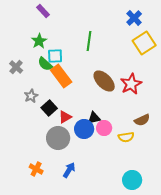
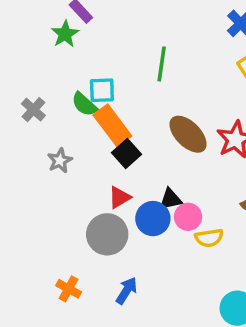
green star: (39, 41) -> (65, 34), moved
black square: (49, 108) -> (127, 154), moved
yellow semicircle: (126, 137) -> (209, 238), moved

